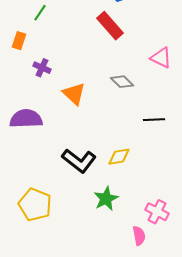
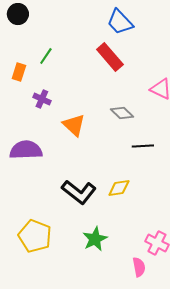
green line: (40, 13) -> (46, 56), moved
black line: (154, 120) -> (143, 146), moved
green star: (106, 199) -> (95, 239), moved

